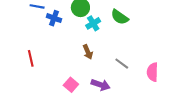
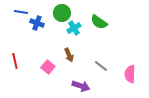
pink square: (71, 85) -> (48, 67), moved

